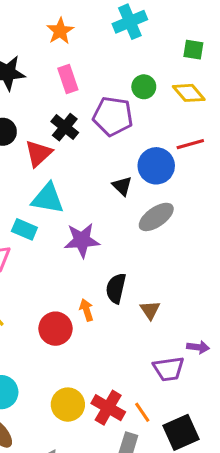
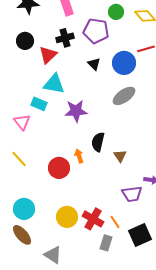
black cross: (65, 127) -> (65, 38), turned 36
black triangle: (122, 186) -> (94, 64), moved

